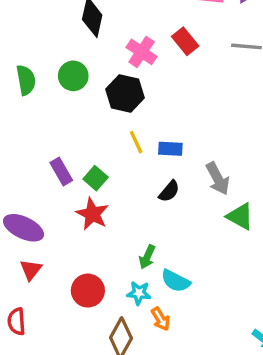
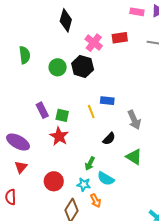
red rectangle: (185, 41) -> (120, 38), turned -63
green circle: (73, 76) -> (58, 67), moved
yellow line: (136, 142) -> (91, 112), moved
green square: (96, 178) -> (62, 115), turned -32
black semicircle: (169, 191) -> (109, 139), moved
green triangle: (240, 216) -> (134, 157), moved

